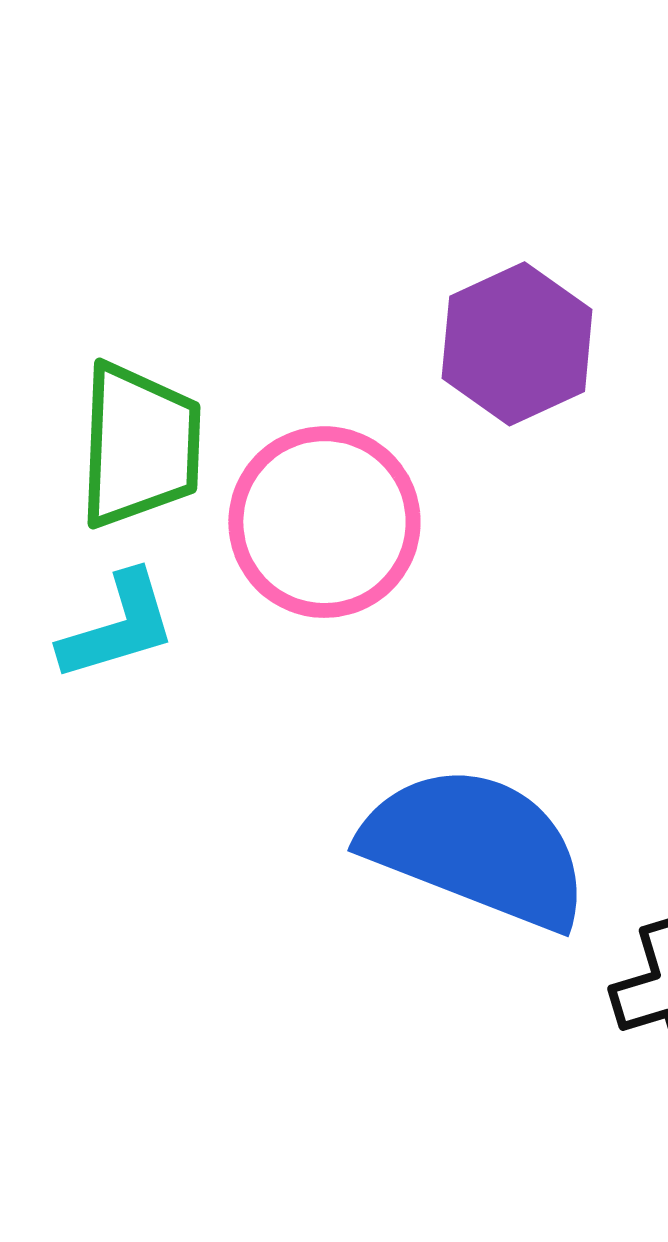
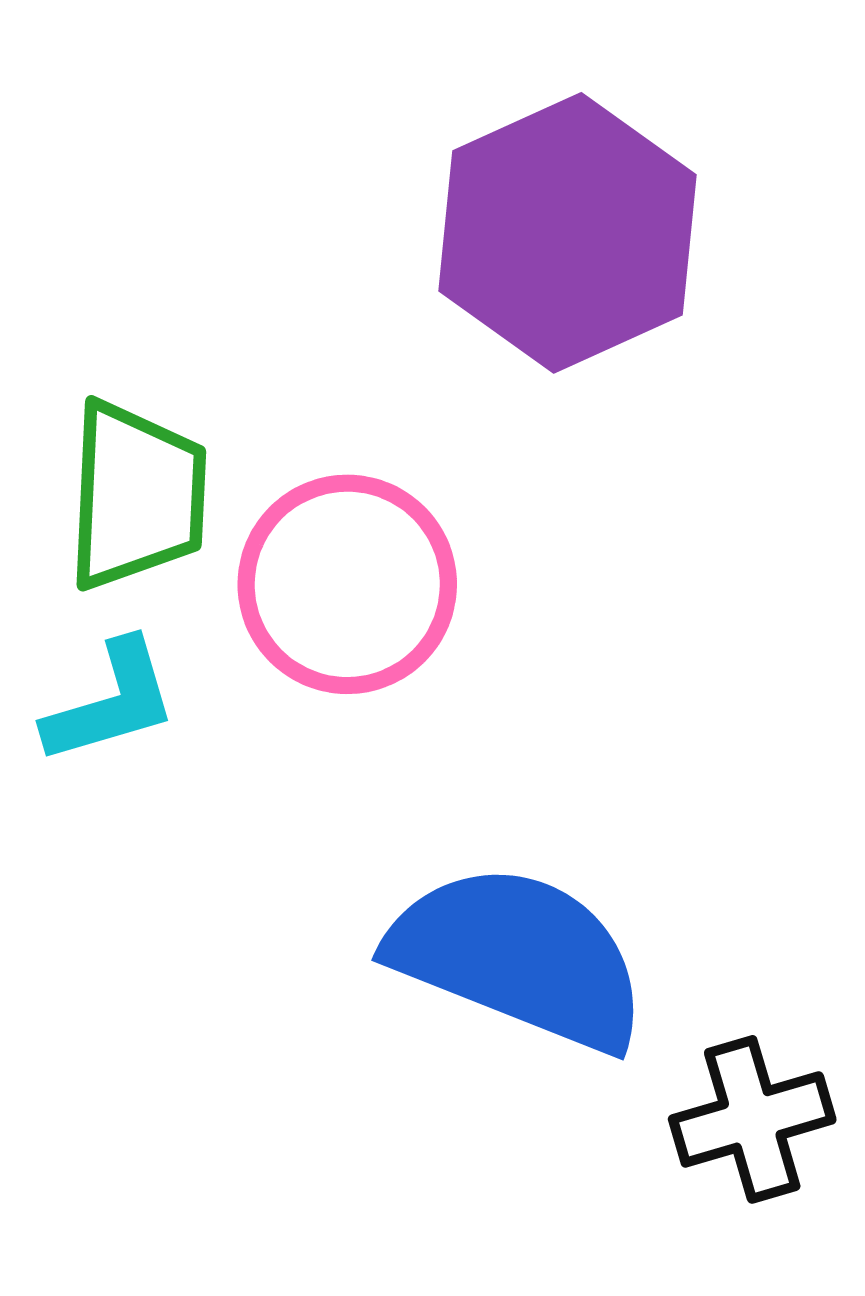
purple hexagon: (517, 344) -> (567, 233), moved, size x1.5

